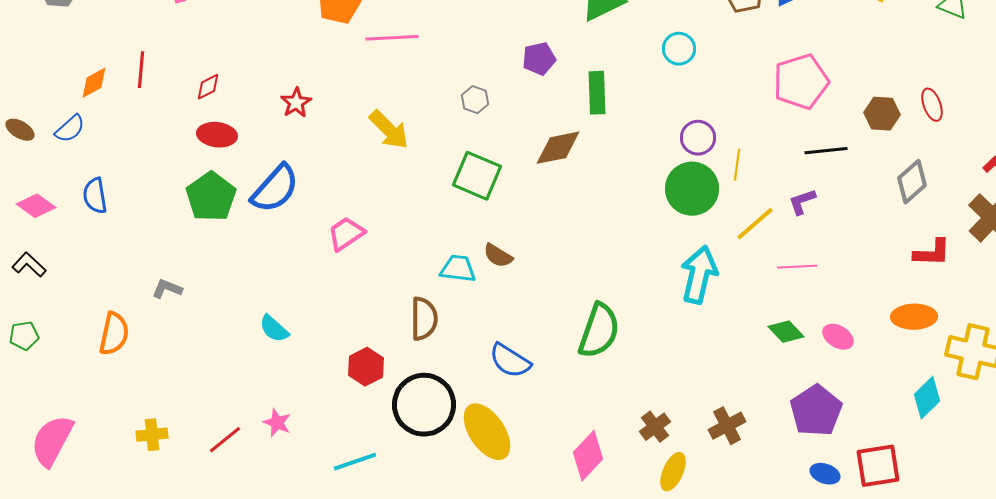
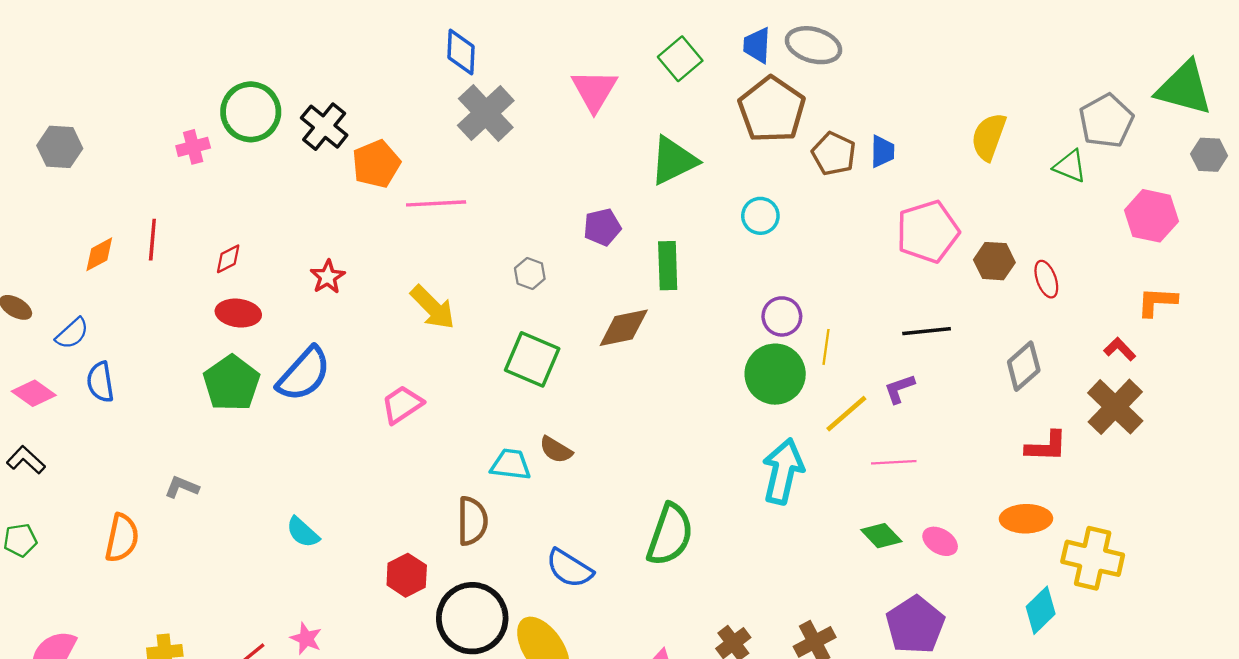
pink pentagon: (801, 82) -> (928, 232), moved
brown hexagon: (882, 114) -> (994, 261), moved
blue semicircle: (70, 129) -> (72, 333), moved
pink trapezoid: (346, 234) -> (402, 405), moved

